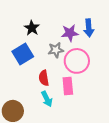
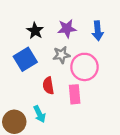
purple star: (70, 33) -> (67, 29), moved
cyan arrow: (47, 99) -> (39, 114), moved

